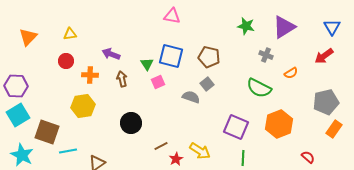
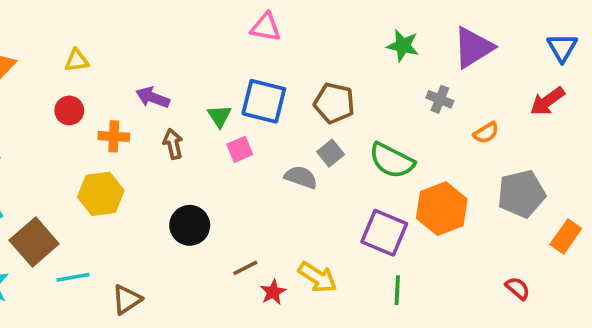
green semicircle: (259, 88) -> (392, 160), moved
gray pentagon: (326, 102) -> (521, 194), moved
orange hexagon: (279, 124) -> (442, 209), moved
brown square: (47, 132) -> (34, 242), turned 30

